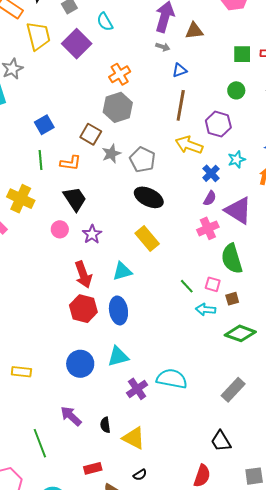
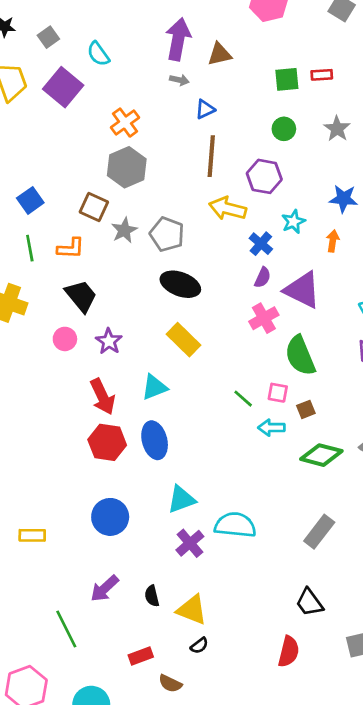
cyan triangle: (118, 356) -> (181, 499), moved
purple arrow: (71, 416) -> (105, 589), turned -80
black semicircle: (140, 475) -> (199, 646), moved

